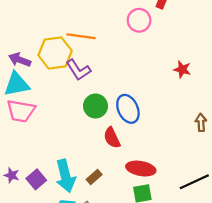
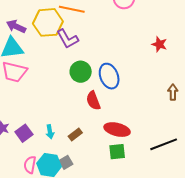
cyan arrow: (65, 176) -> (50, 132), size x0.5

